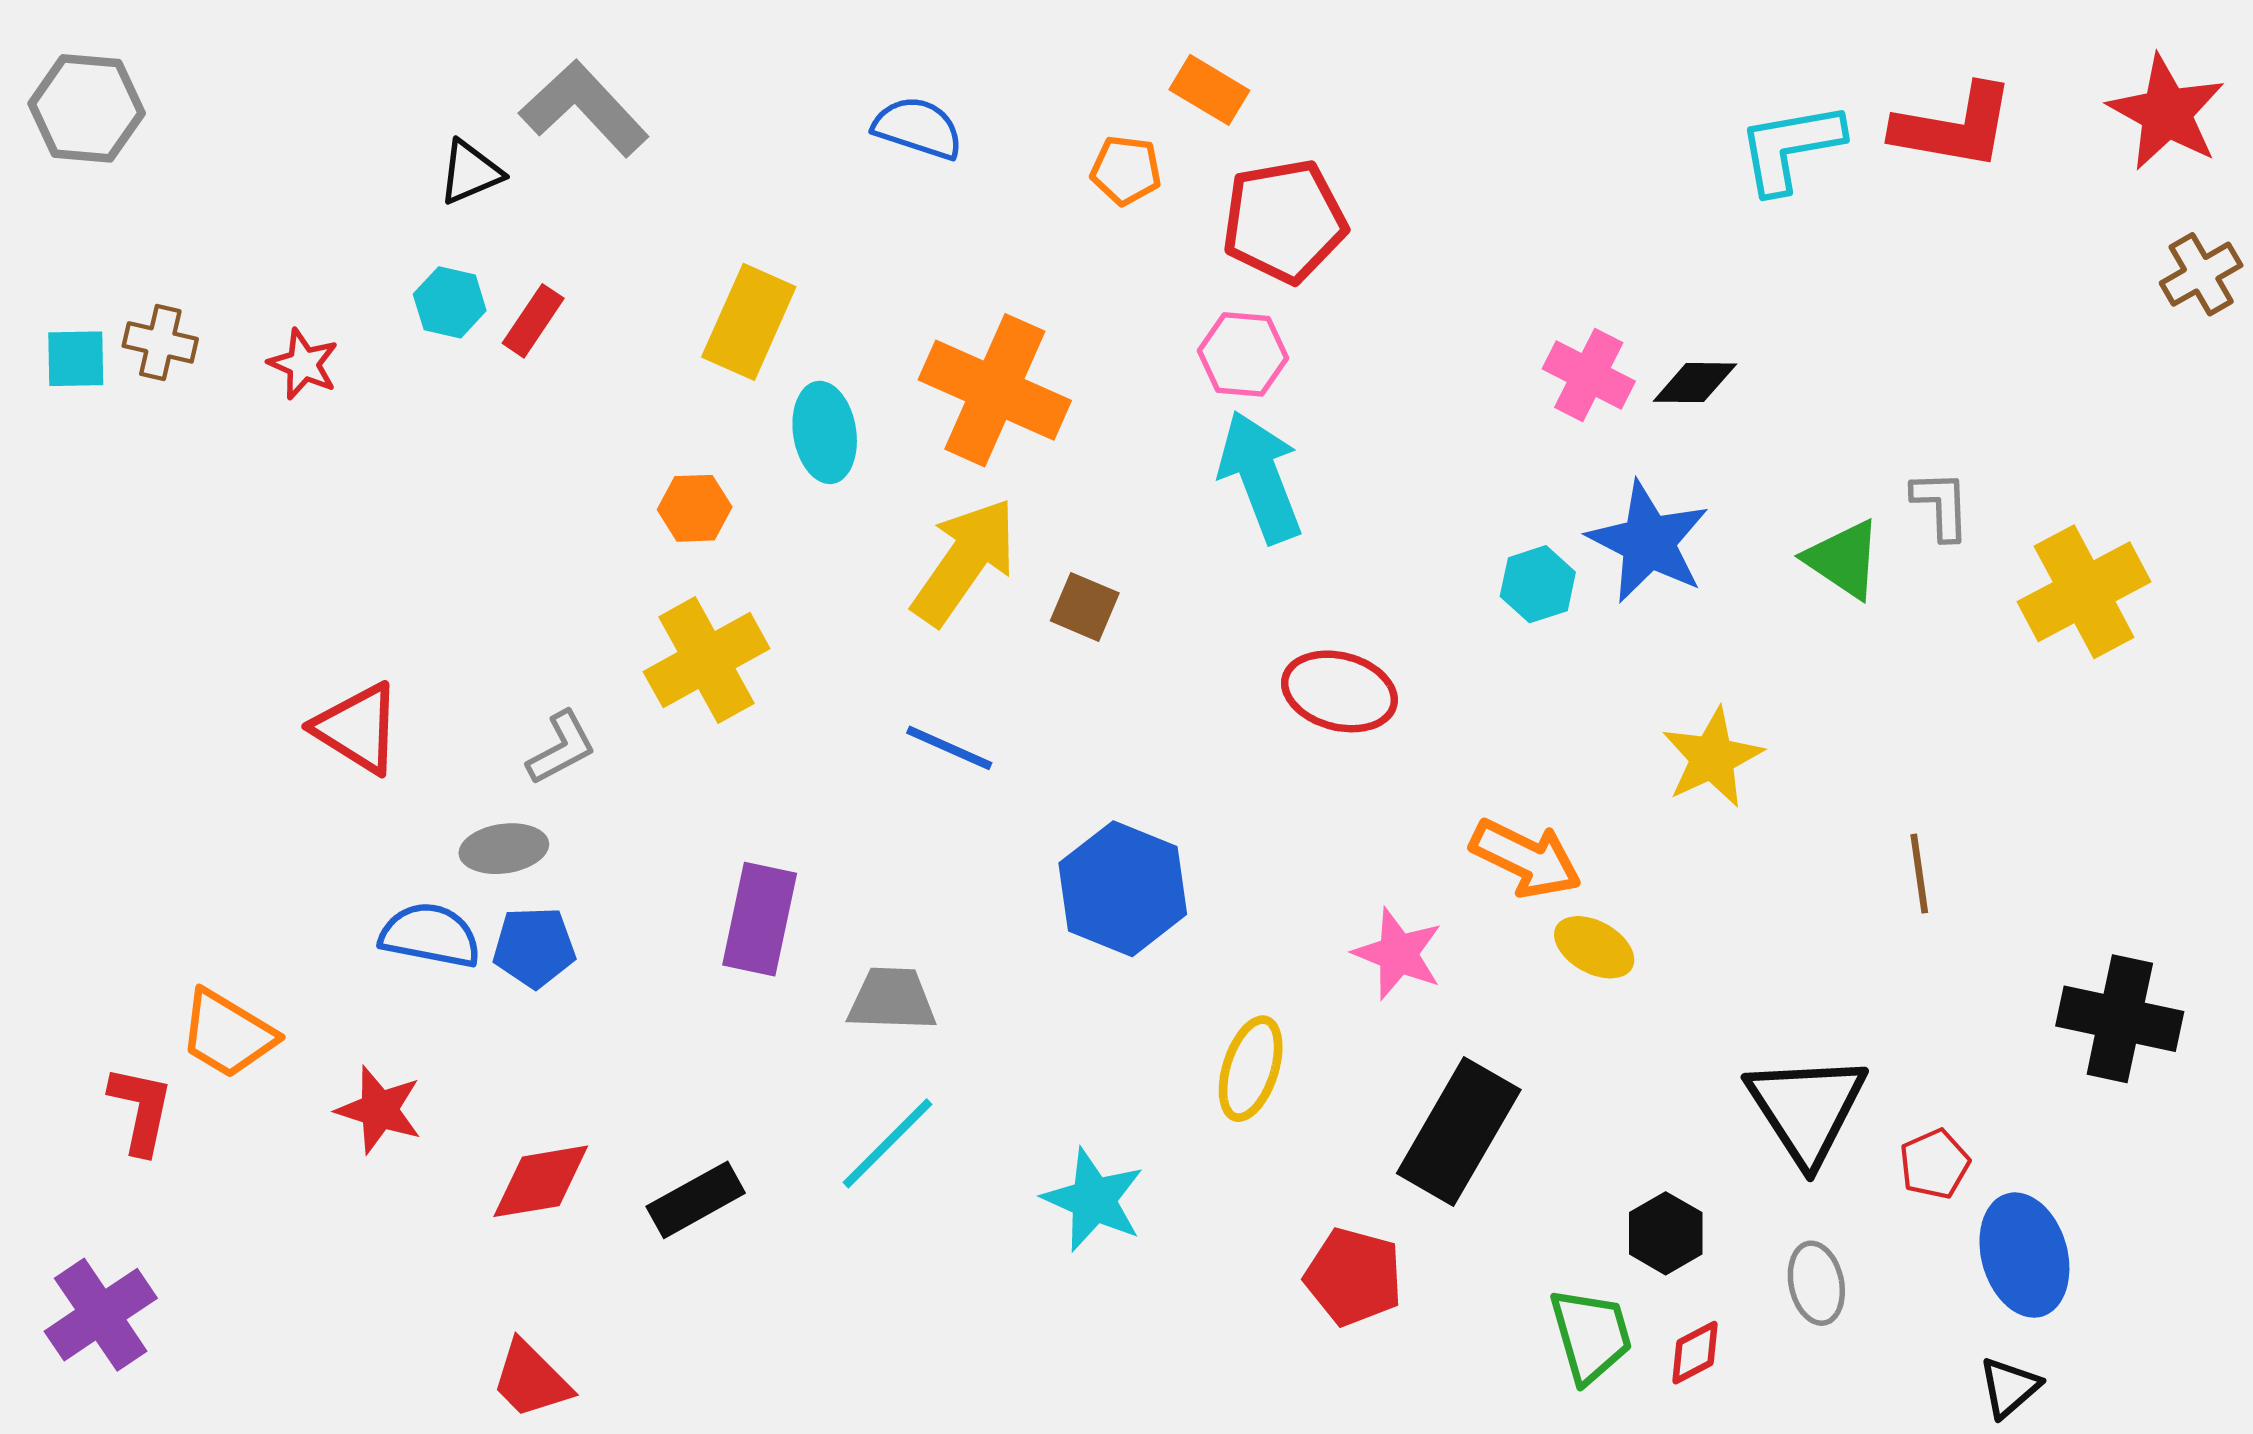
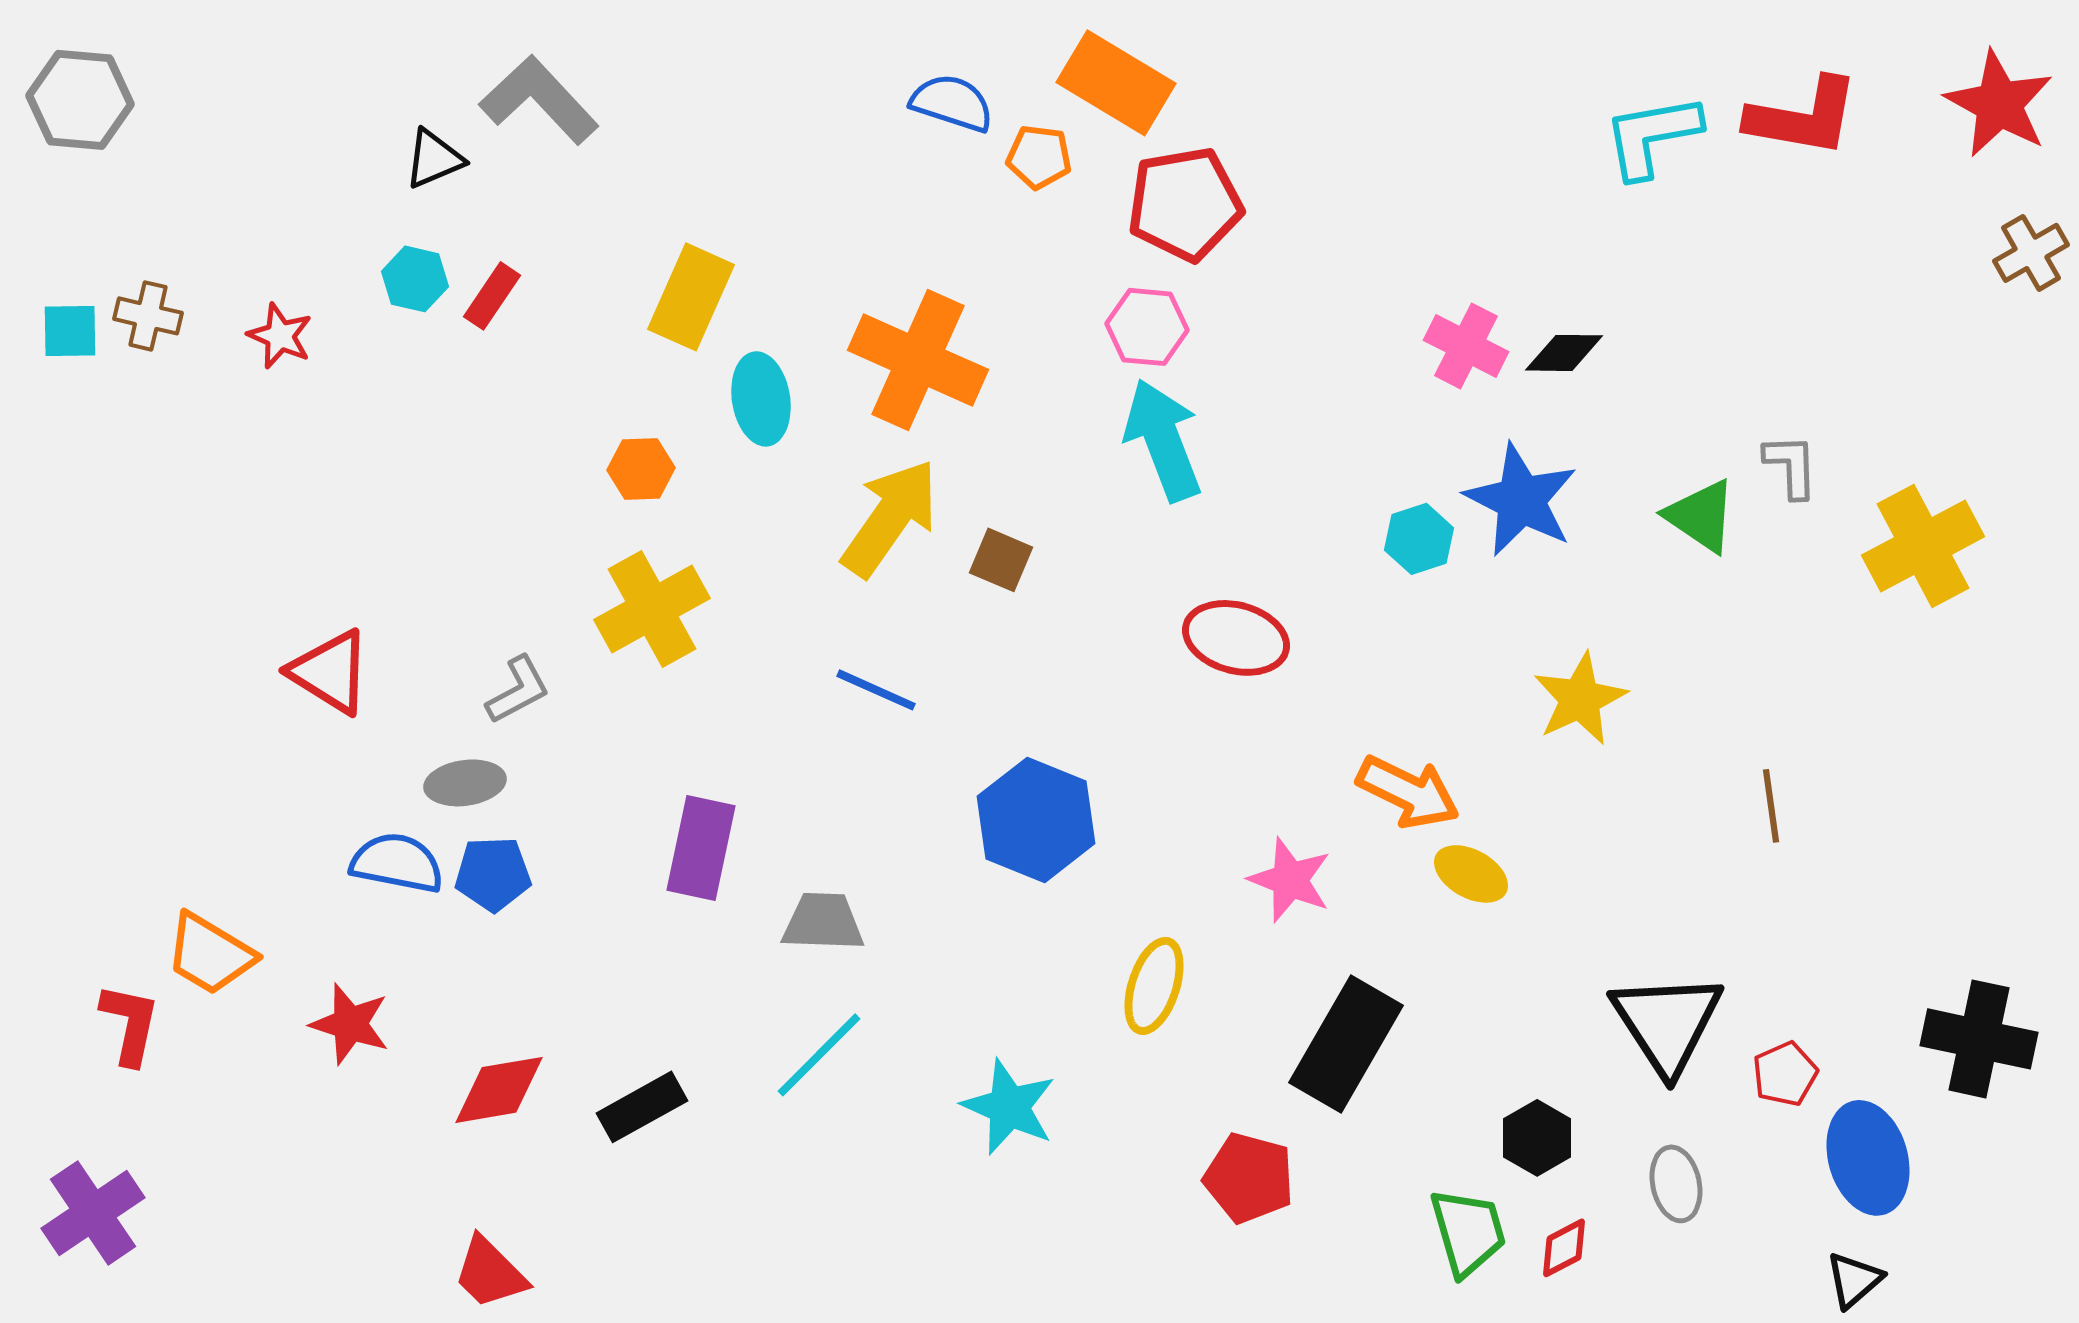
orange rectangle: (1209, 90) -> (1116, 83), size x1.6
blue semicircle: (918, 128) -> (952, 103), moved
black cross: (2120, 1019) -> (1979, 1039), moved

